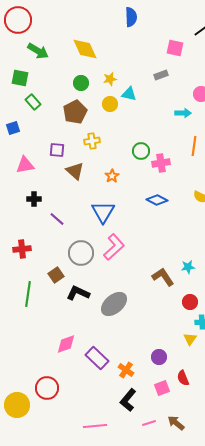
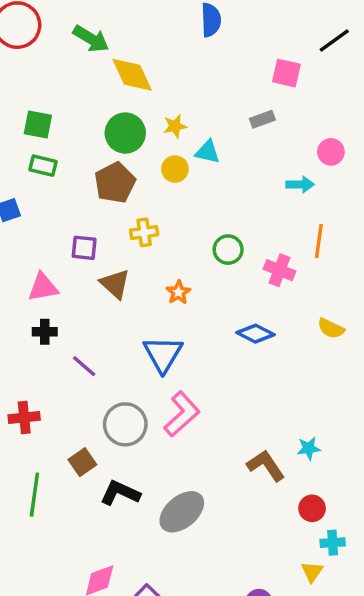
green arrow: (38, 51) -> (91, 39), moved
green square: (20, 78) -> (38, 124), moved
green circle: (81, 83) -> (125, 133), size x1.5
green rectangle: (33, 102) -> (43, 166), turned -35
pink cross: (161, 163) -> (279, 270), moved, turned 30
pink triangle: (25, 165) -> (43, 287), moved

